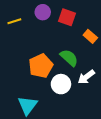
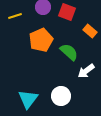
orange pentagon: (41, 66) -> (41, 40), moved
white circle: (61, 84) -> (61, 96), moved

